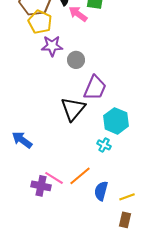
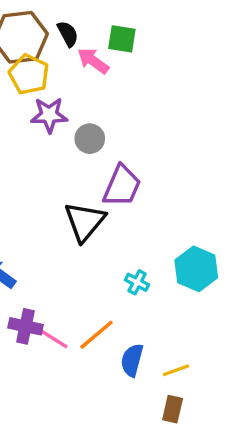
cyan hexagon: (116, 121) -> (196, 269), moved
purple cross: (41, 186) -> (26, 326), moved

